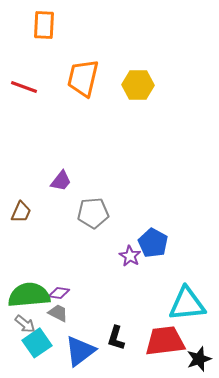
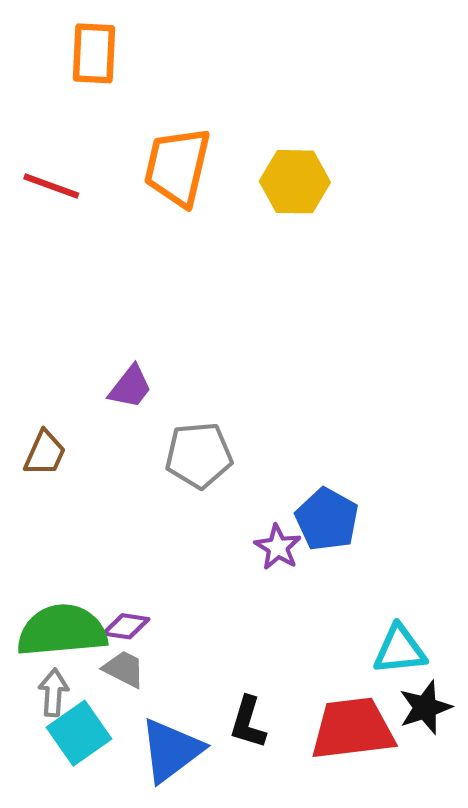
cyan triangle: (187, 304) -> (400, 650), size x0.7
gray arrow: (25, 324) -> (53, 693), turned -125
black star: (199, 359) -> (425, 707), moved

